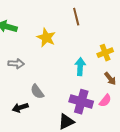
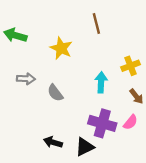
gray semicircle: (37, 92) -> (55, 93), moved
black arrow: (20, 108) -> (53, 142), moved, turned 35

